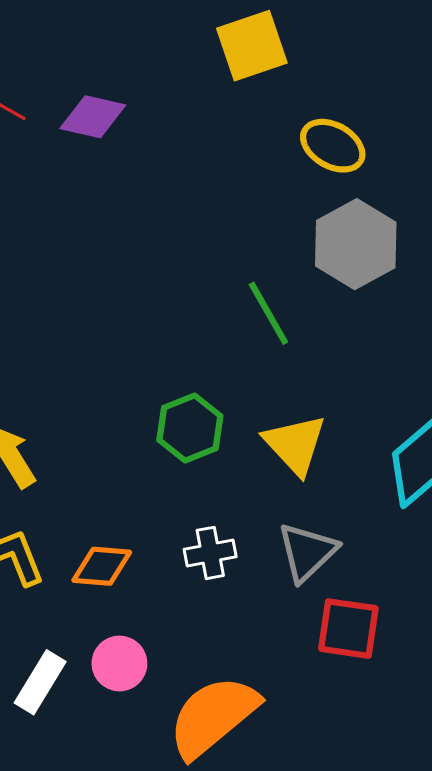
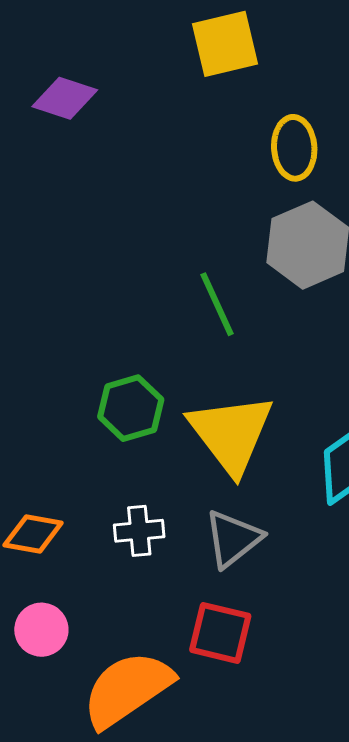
yellow ellipse: (333, 146) -> (294, 148), turned 52
yellow triangle: (295, 444) -> (231, 434), size x1.4
red square: (348, 629) -> (220, 633), moved

